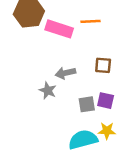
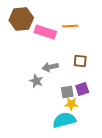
purple square: (106, 101) -> (82, 89), turned -32
yellow star: (107, 131) -> (71, 104), moved

